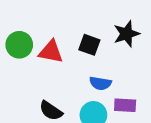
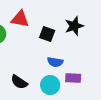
red triangle: (51, 52) -> (20, 19), moved

